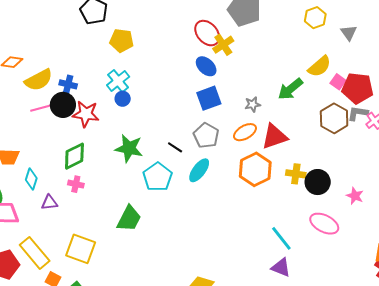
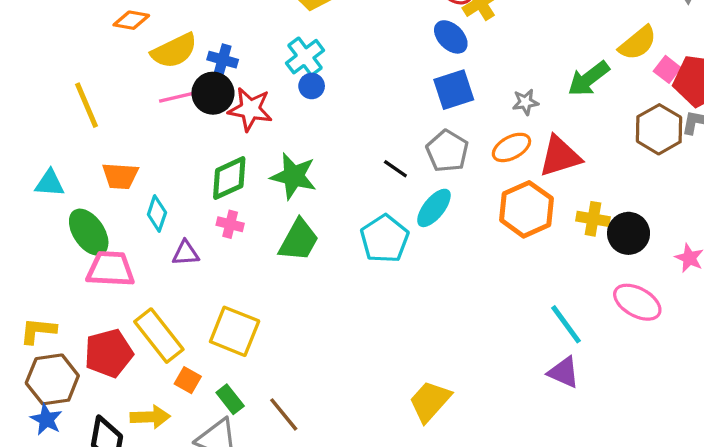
green star: (129, 148) -> (294, 176), moved
cyan pentagon: (158, 177) -> (385, 239), moved
green trapezoid: (129, 219) -> (299, 240), moved

